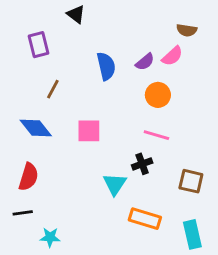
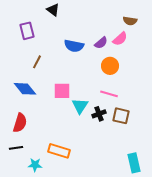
blue semicircle: (106, 66) -> (74, 46), turned 114
brown square: (191, 181) -> (121, 116), moved
cyan triangle: (115, 184) -> (80, 106), moved
orange rectangle: (145, 219) -> (59, 151), moved

